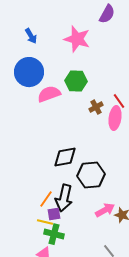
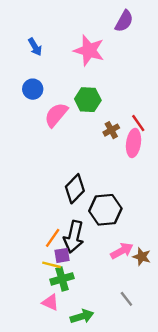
blue circle: (29, 72) -> (33, 89), size x0.6
pink semicircle: (49, 94) -> (56, 115), turned -30
black diamond: (65, 157) -> (75, 189), turned -35
green cross: (54, 234) -> (62, 279), turned -30

